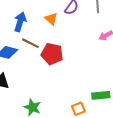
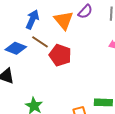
orange triangle: (51, 19) -> (64, 20), size x1.5

